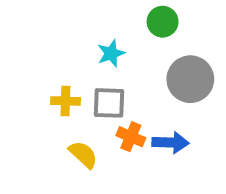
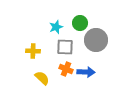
green circle: (163, 22) -> (80, 23), moved
gray square: (109, 103) -> (65, 47), moved

